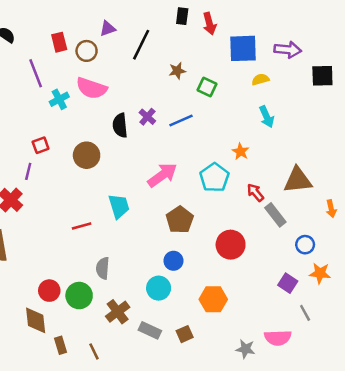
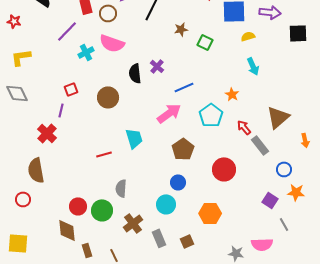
purple line: (36, 73) -> (67, 31), turned 65
blue line: (181, 120) -> (184, 87), moved
brown triangle: (298, 180) -> (278, 117), turned -35
gray rectangle: (150, 330) -> (159, 238), turned 42

